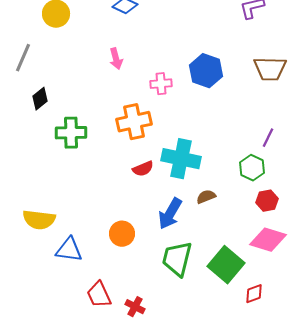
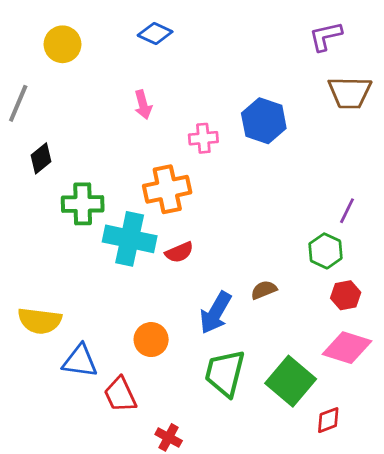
brown trapezoid: (270, 69) -> (350, 93), moved
cyan cross: (181, 159) -> (130, 239), moved
red trapezoid: (99, 295) -> (120, 395), moved

